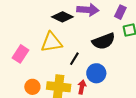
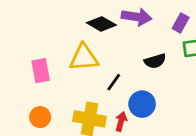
black semicircle: (104, 41) -> (155, 61), size x0.7
pink rectangle: (21, 54) -> (41, 71), turned -48
orange circle: (32, 87) -> (40, 117), moved

